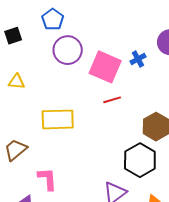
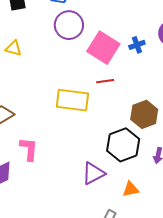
yellow rectangle: (58, 119) -> (72, 100), moved

